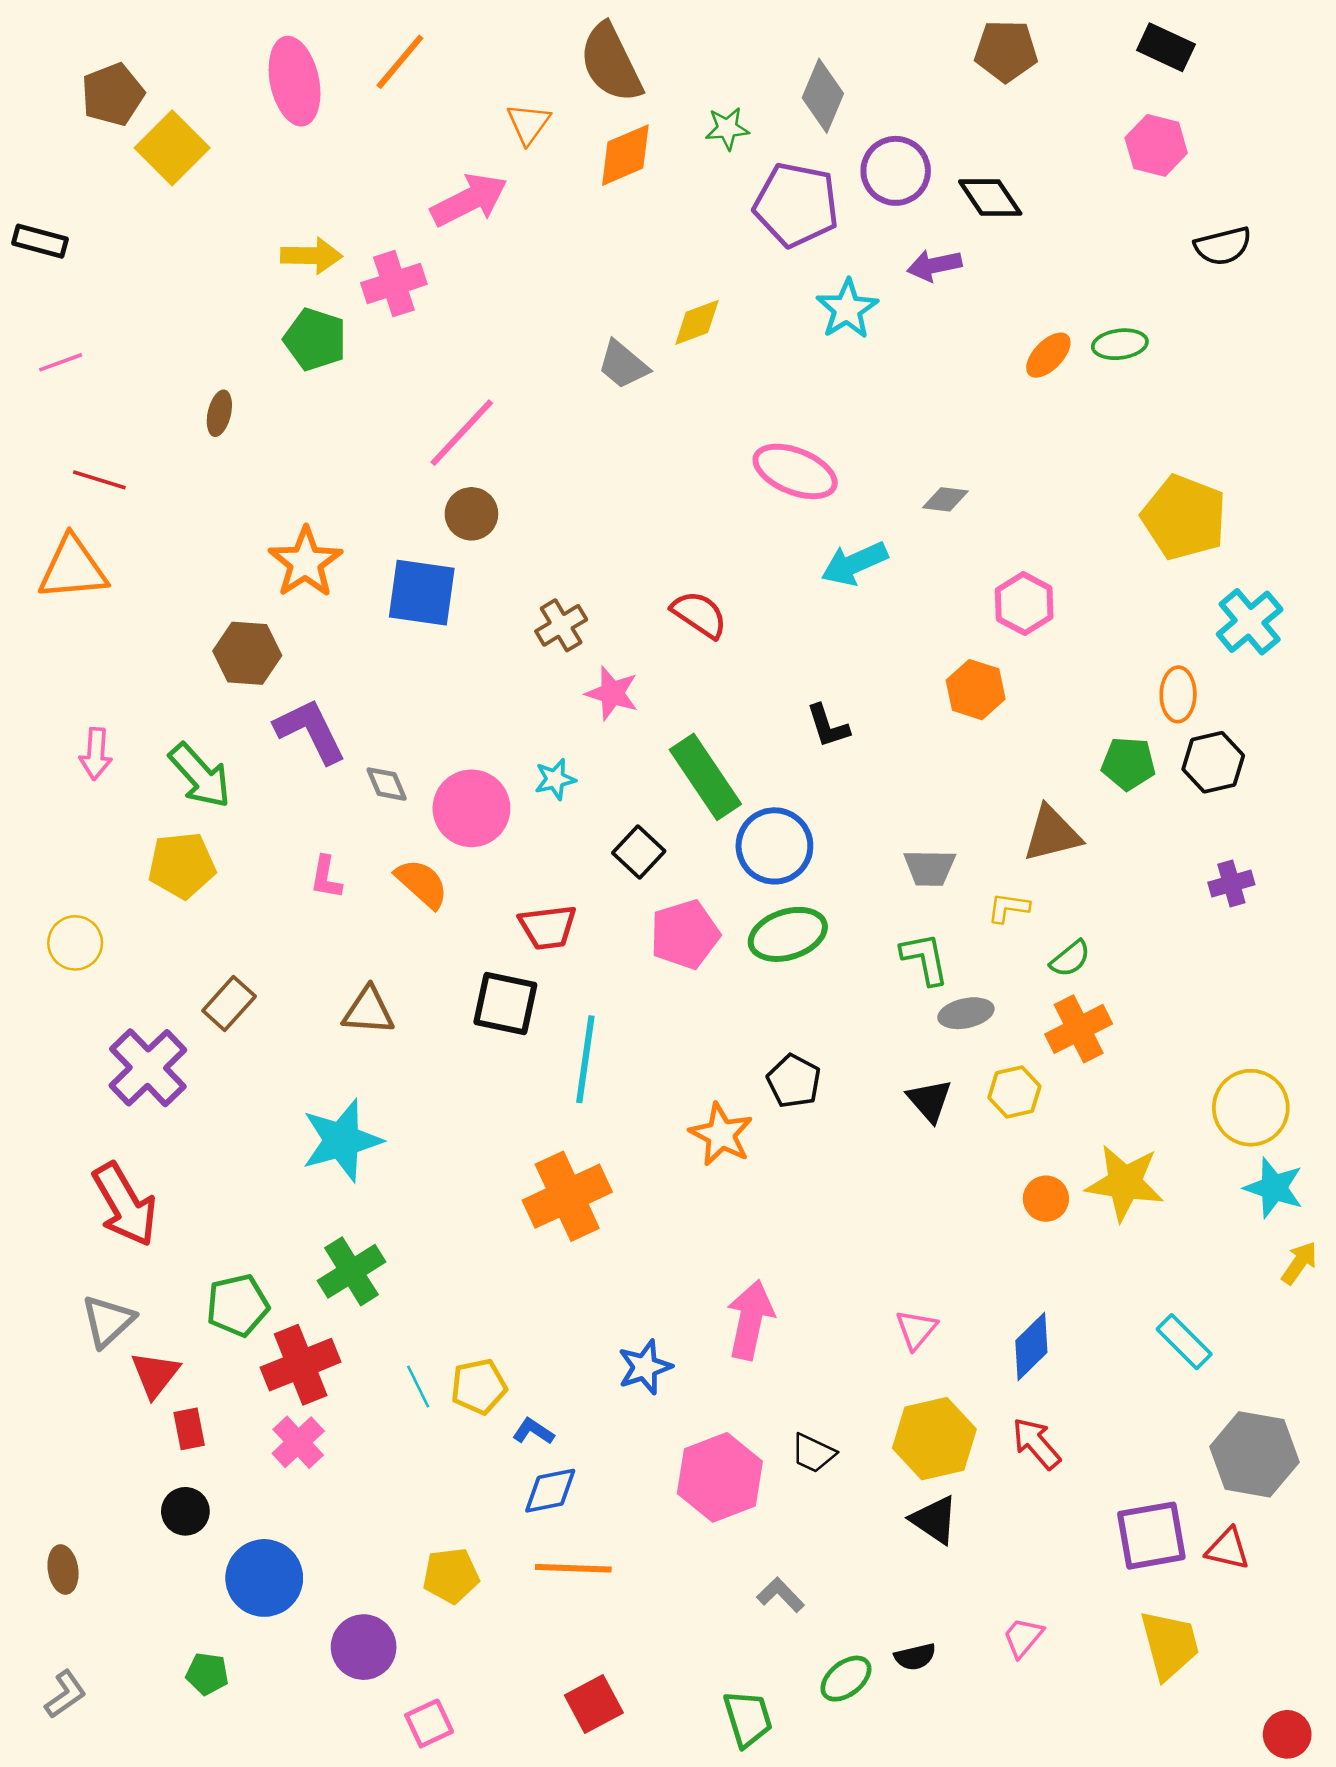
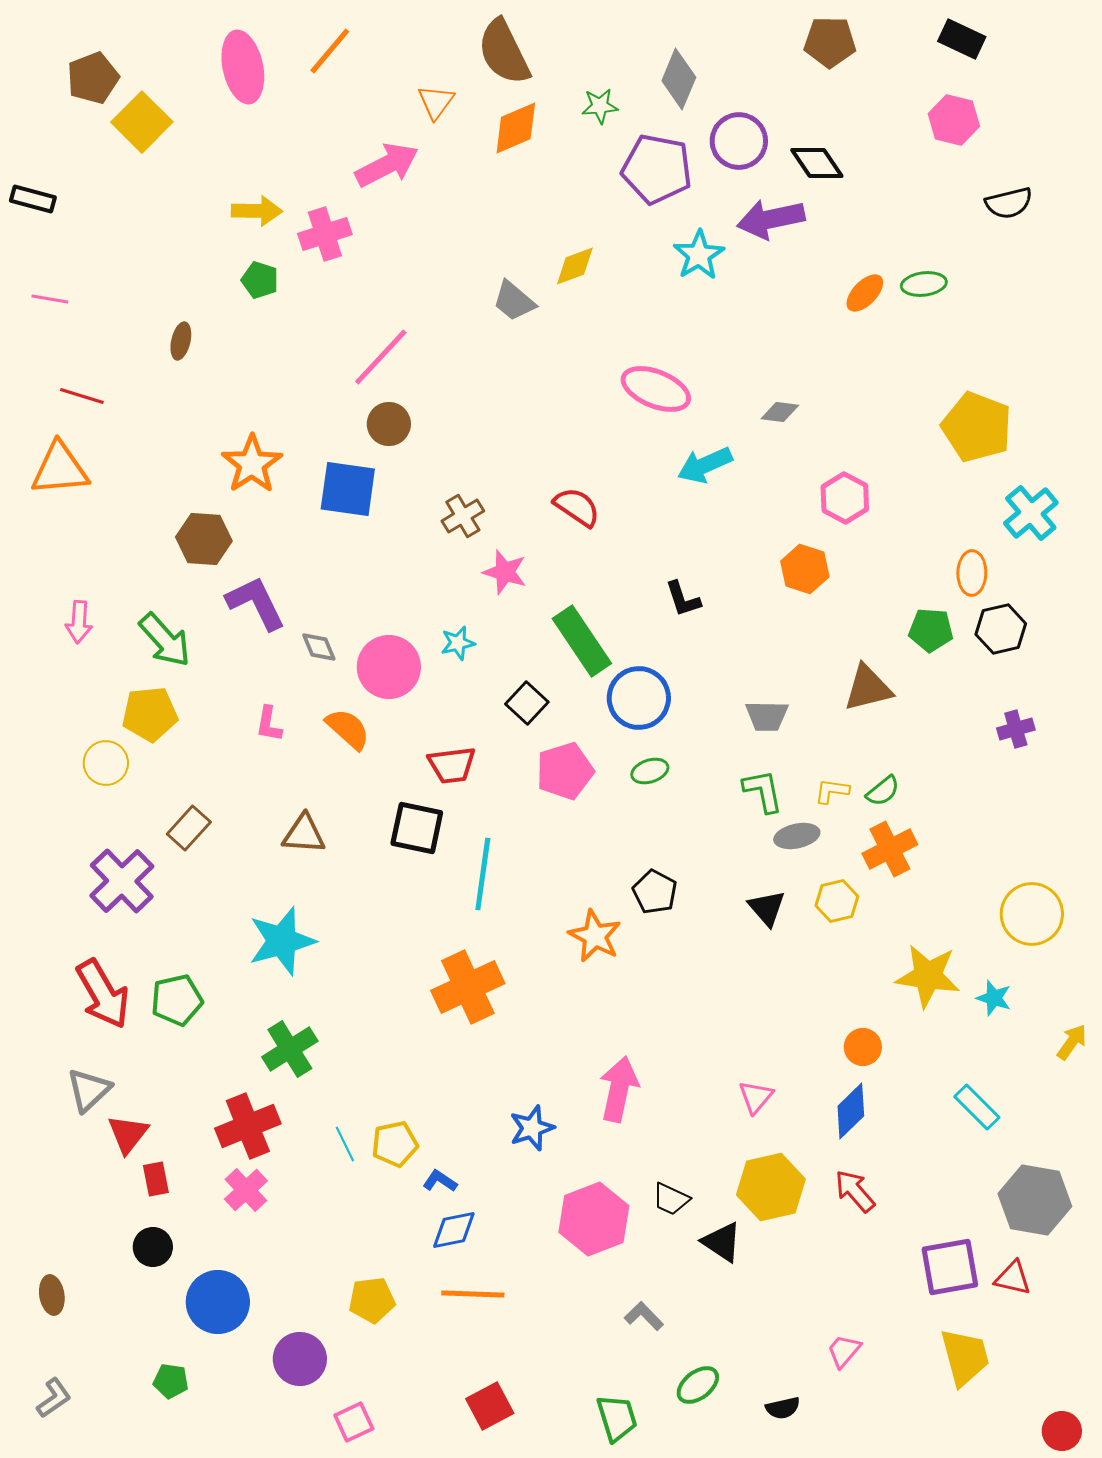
purple arrow: (934, 265) -> (771, 219), size x1.5
green pentagon: (315, 339) -> (260, 280), size x0.7
pink line: (61, 362) -> (50, 299), turned 30
yellow L-shape: (1008, 908) -> (832, 791), moved
green ellipse: (788, 934) -> (650, 771), size x0.6
yellow circle: (75, 943) -> (106, 763), moved
cyan star: (1274, 1188) -> (994, 998), moved, size x0.7
orange circle: (1046, 1199) -> (863, 1047), moved
green pentagon: (238, 1305) -> (177, 1000), moved
black triangle: (934, 1520) -> (722, 1242), moved
black semicircle: (915, 1657) -> (783, 1408), moved

